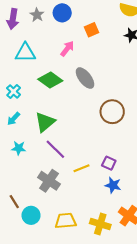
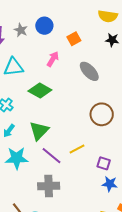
gray ellipse: (85, 78) -> (89, 71), moved
cyan star: (19, 148) -> (17, 158), size x1.6
yellow line: (82, 168) -> (77, 149), moved
gray cross: (49, 181) -> (49, 186), turned -30

